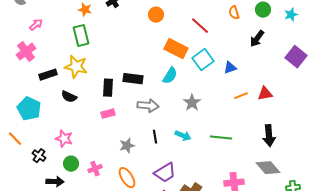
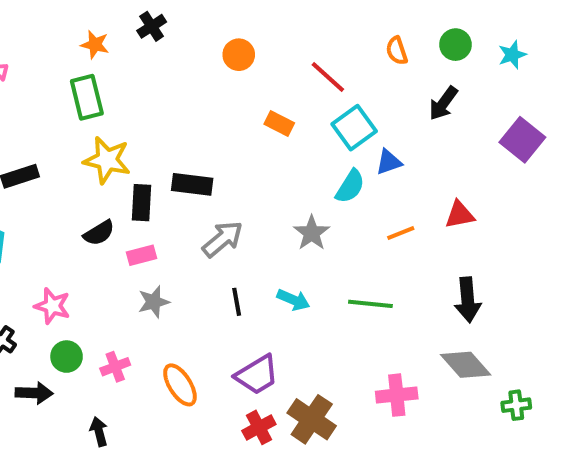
orange rectangle: (176, 49) -> (279, 124), size x0.6
cyan square: (203, 60) -> (354, 128), moved
yellow star: (76, 67) -> (107, 160), moved
cyan semicircle: (170, 76) -> (350, 186), moved
orange line: (241, 96) -> (401, 233), moved
black semicircle: (69, 97) -> (99, 233), moved, turned -56
gray arrow: (148, 106) -> (223, 239), turned -45
gray star: (127, 146) -> (154, 302), moved

